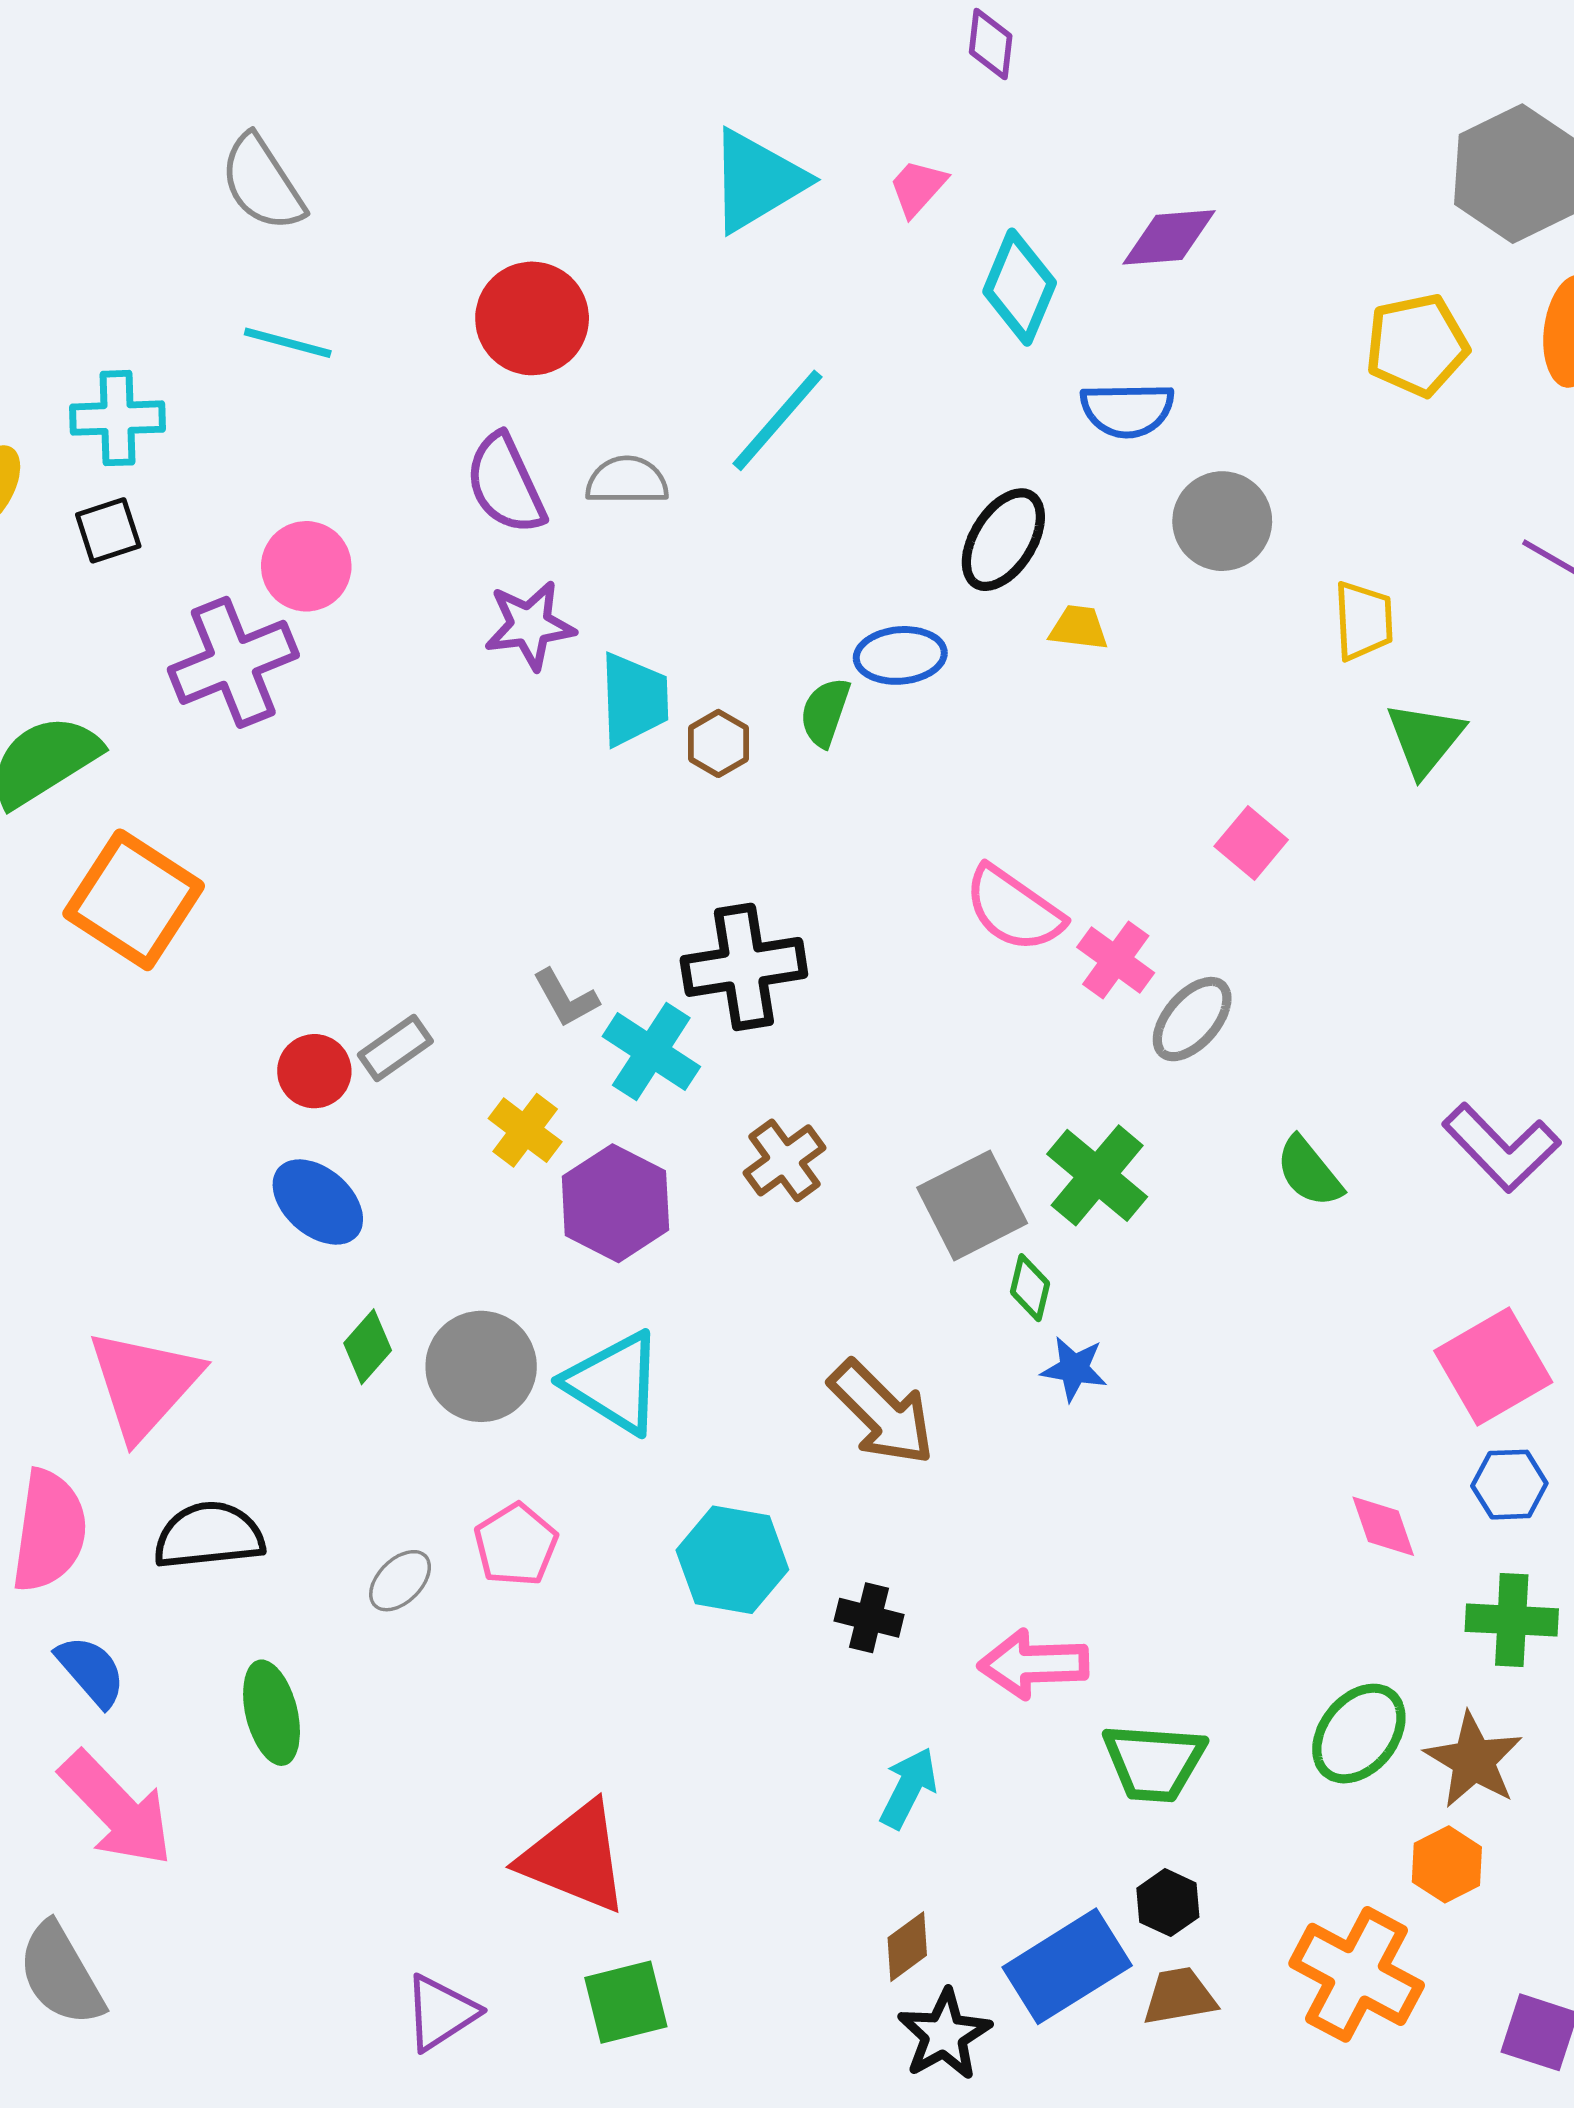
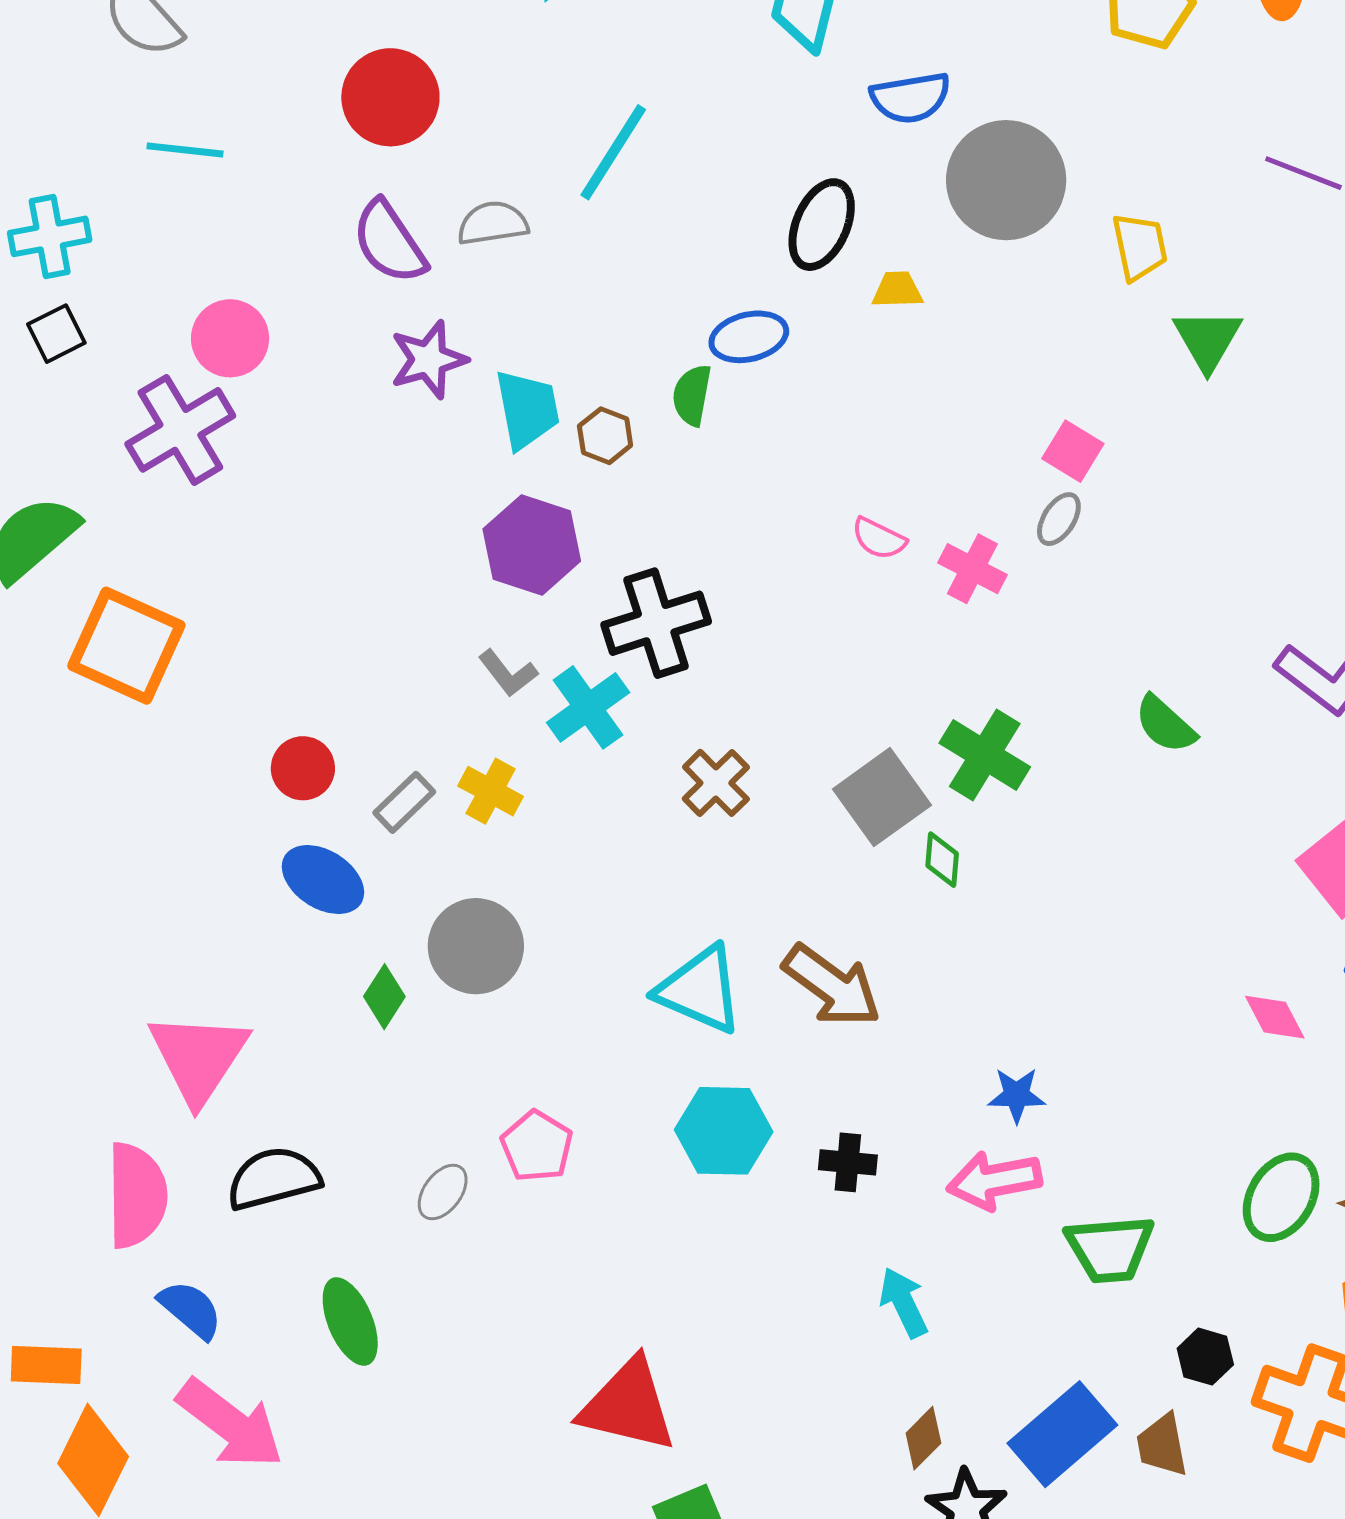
gray circle: (1222, 521) -> (1006, 180), size x1.4
pink semicircle: (1014, 909) -> (879, 539), size x0.6
gray ellipse: (1192, 1019) -> (1059, 519), moved, size x0.7
gray rectangle: (395, 1048) -> (404, 802), moved
cyan cross: (651, 1051) -> (588, 707), turned 30
purple hexagon: (615, 1203) -> (532, 545), moved
gray circle: (481, 1366) -> (476, 946), moved
blue star: (1074, 1369) -> (1017, 1095), moved
cyan triangle: (614, 1383) -> (700, 990), moved
cyan arrow: (908, 1788) -> (904, 1303), turned -44
black hexagon: (1168, 1903) -> (1205, 1357), moved
brown trapezoid: (1179, 1996) -> (1162, 1445), turned -82

